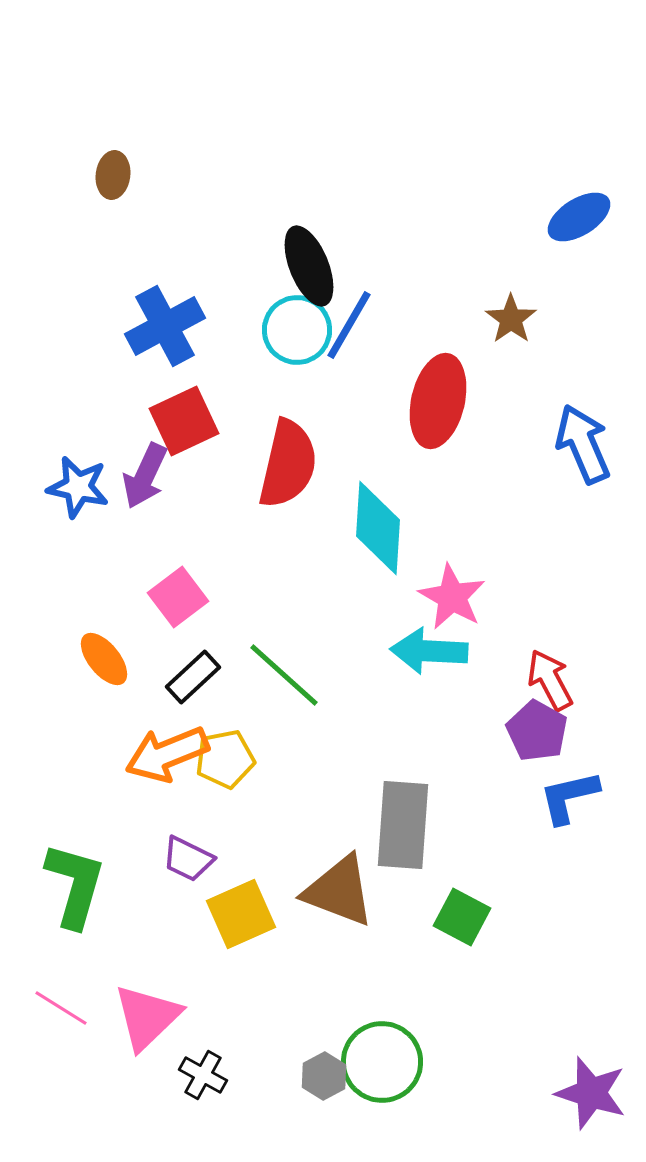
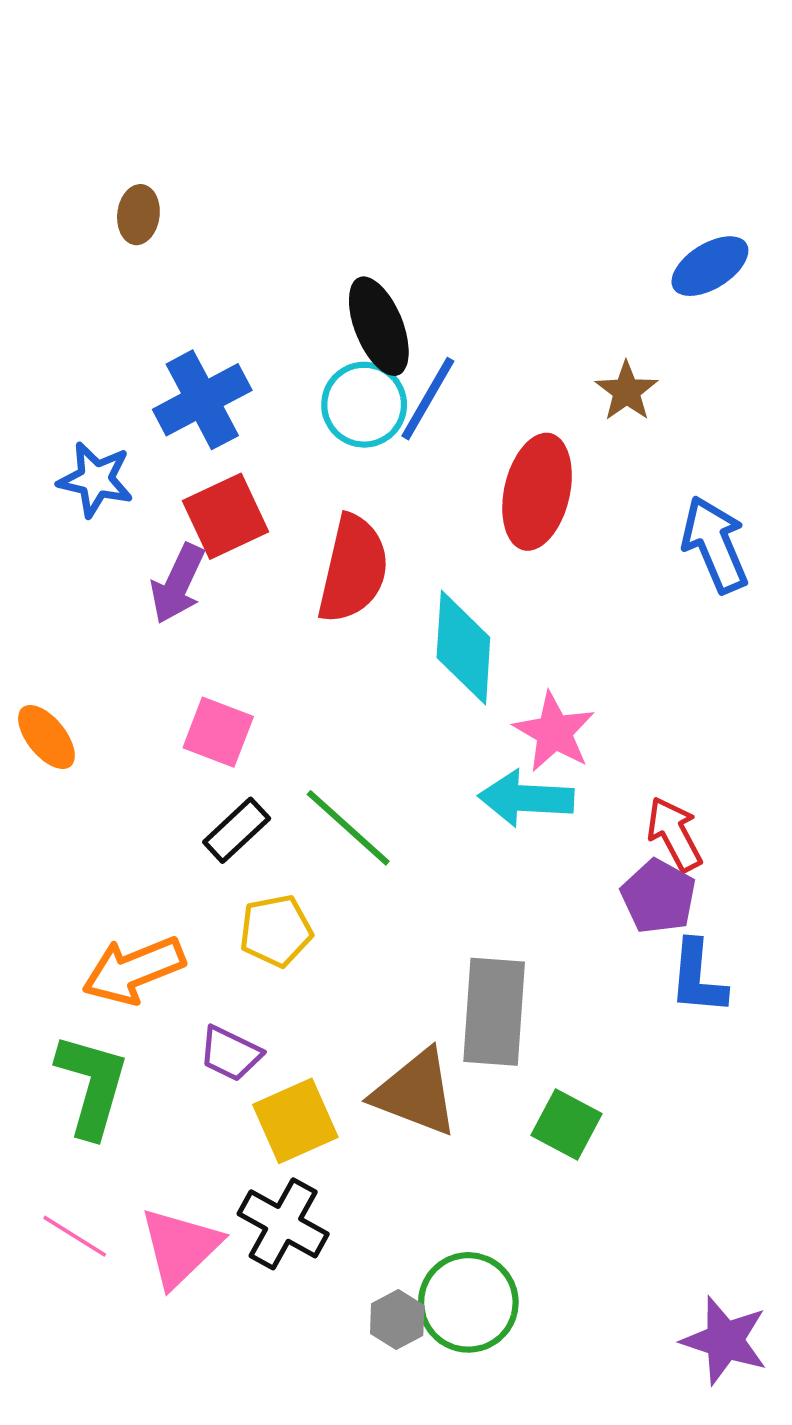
blue star: (78, 487) -> (96, 479), moved
pink square: (178, 597) -> (218, 732), turned -32
orange ellipse: (104, 659) -> (46, 737), moved
orange arrow: (167, 754) -> (134, 970), moved
blue L-shape: (569, 797) -> (698, 977), turned -72
black cross: (203, 1075) -> (283, 1224), moved, size x1.5

